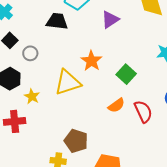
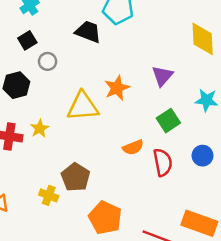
purple triangle: (110, 20) -> (162, 76), moved, turned -30
green square: (126, 74) -> (168, 121), moved
yellow star: (32, 96) -> (40, 128), moved

